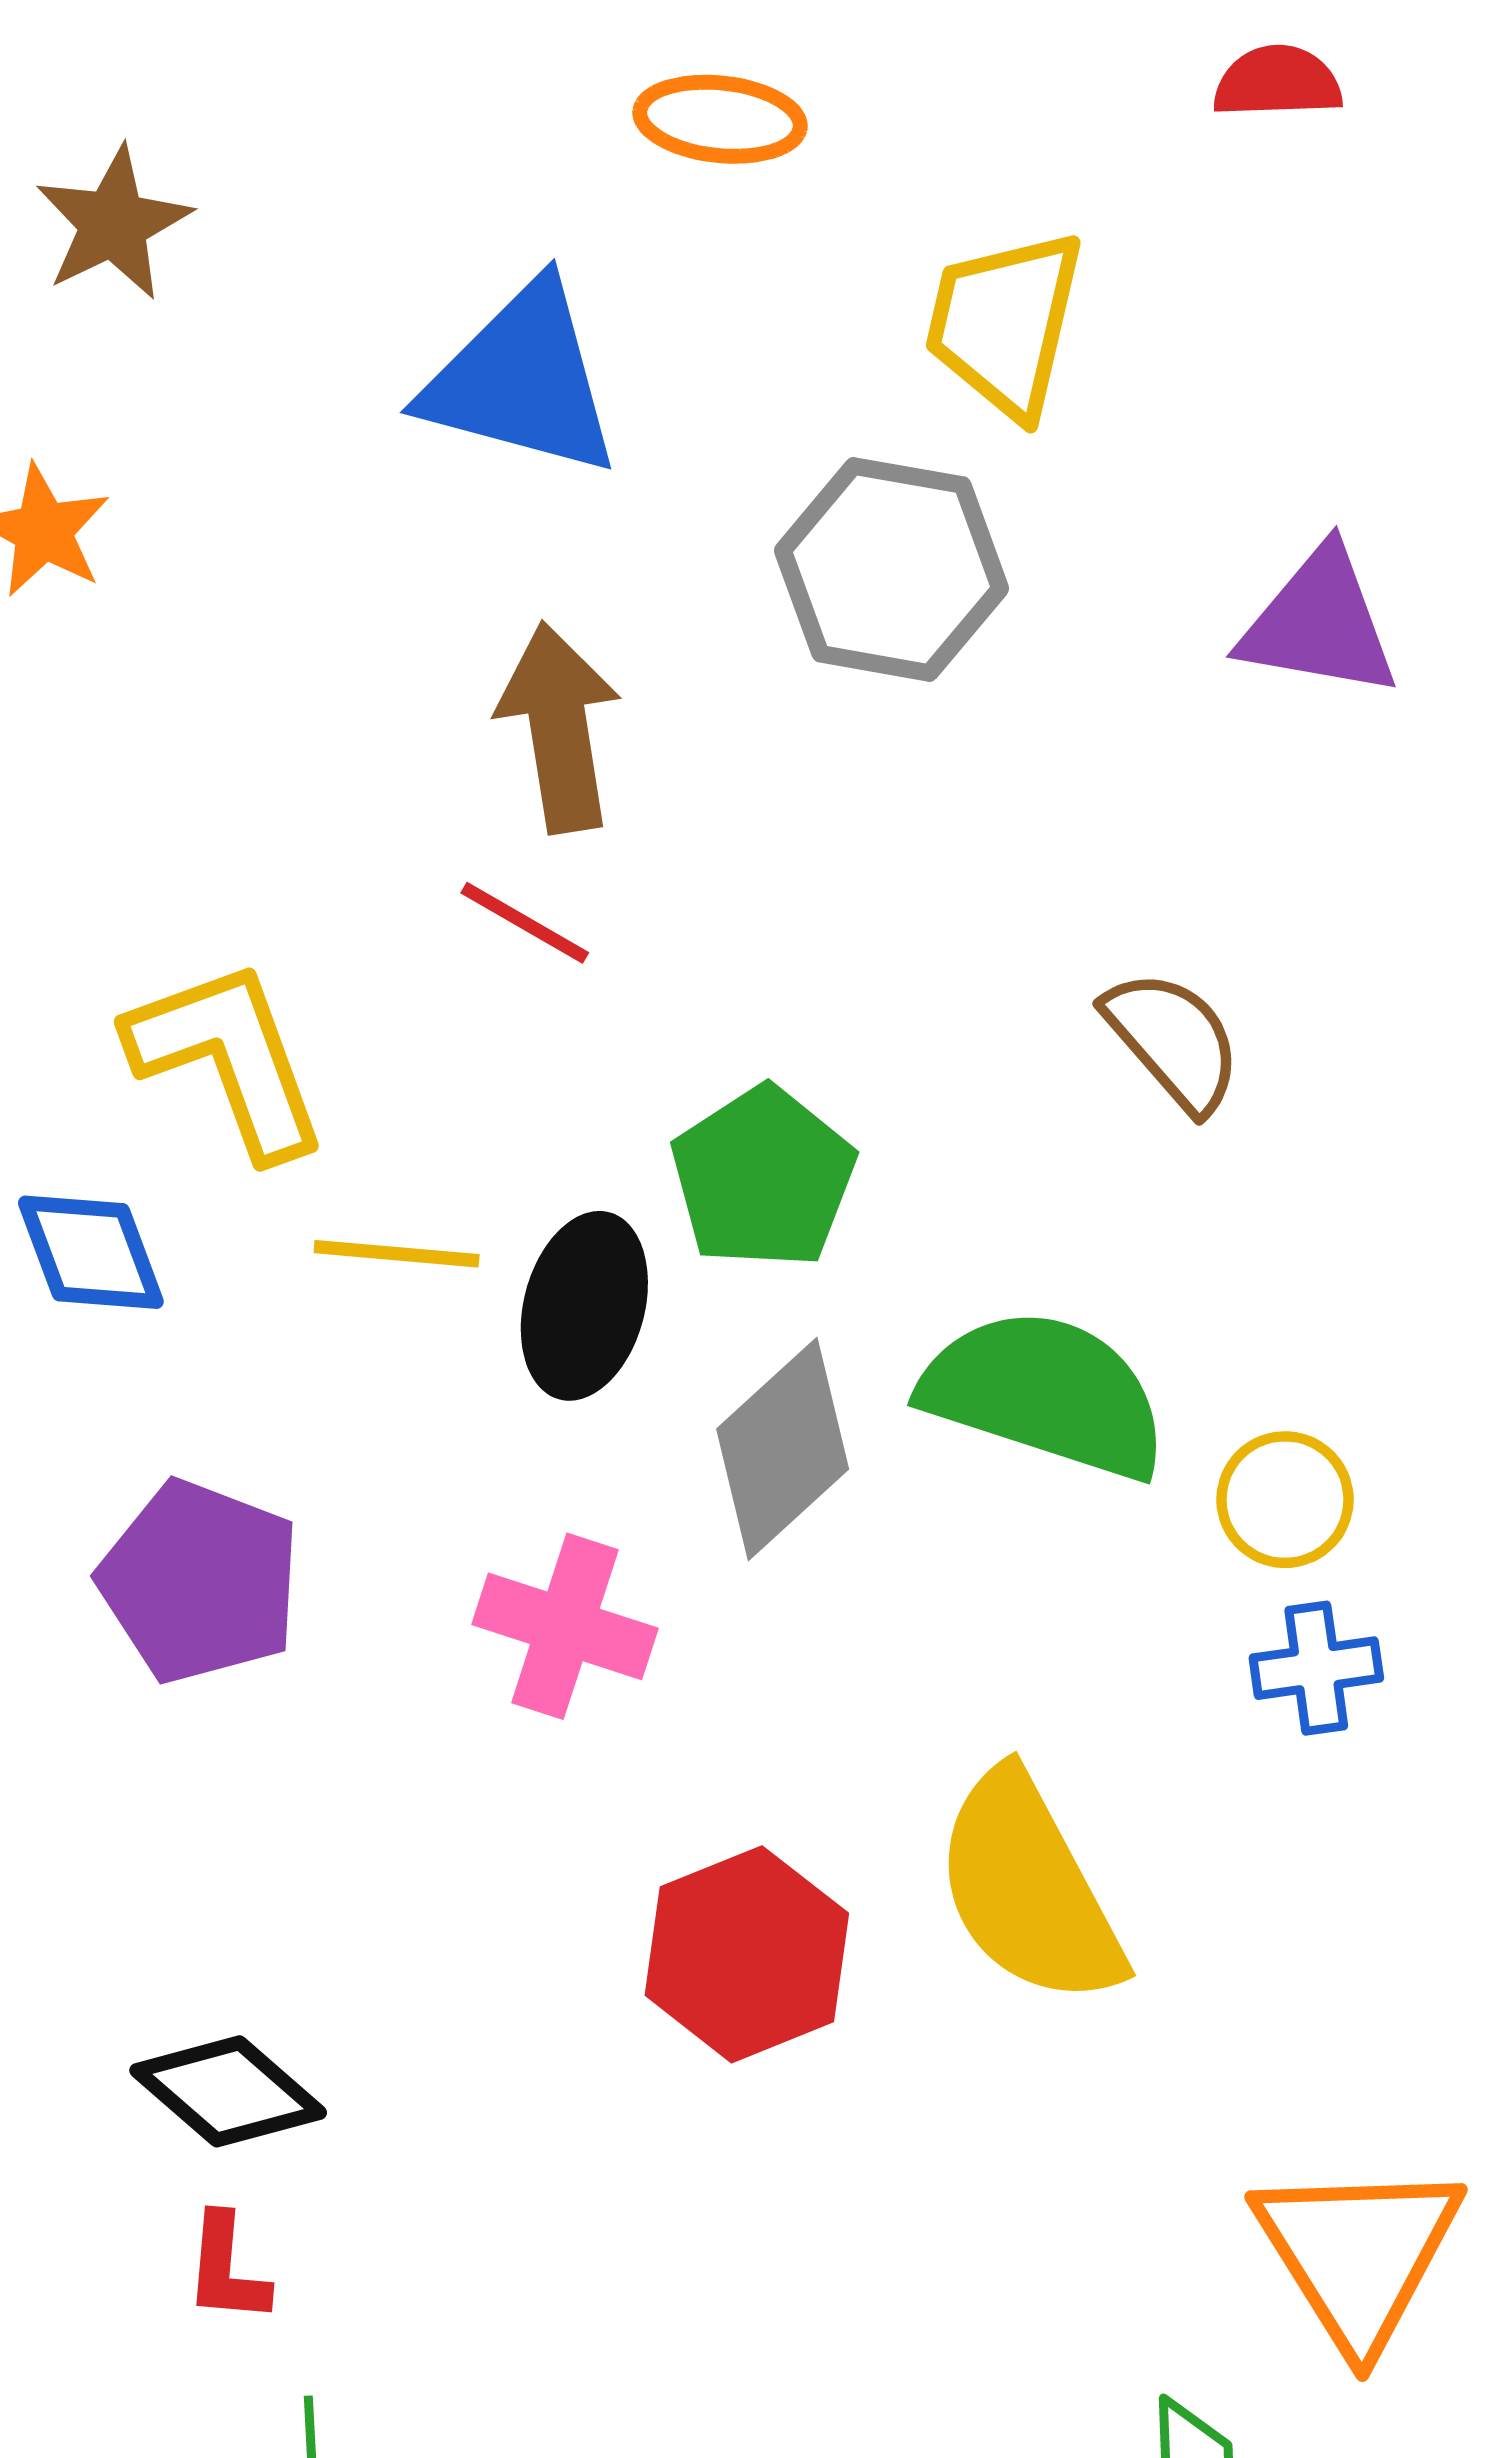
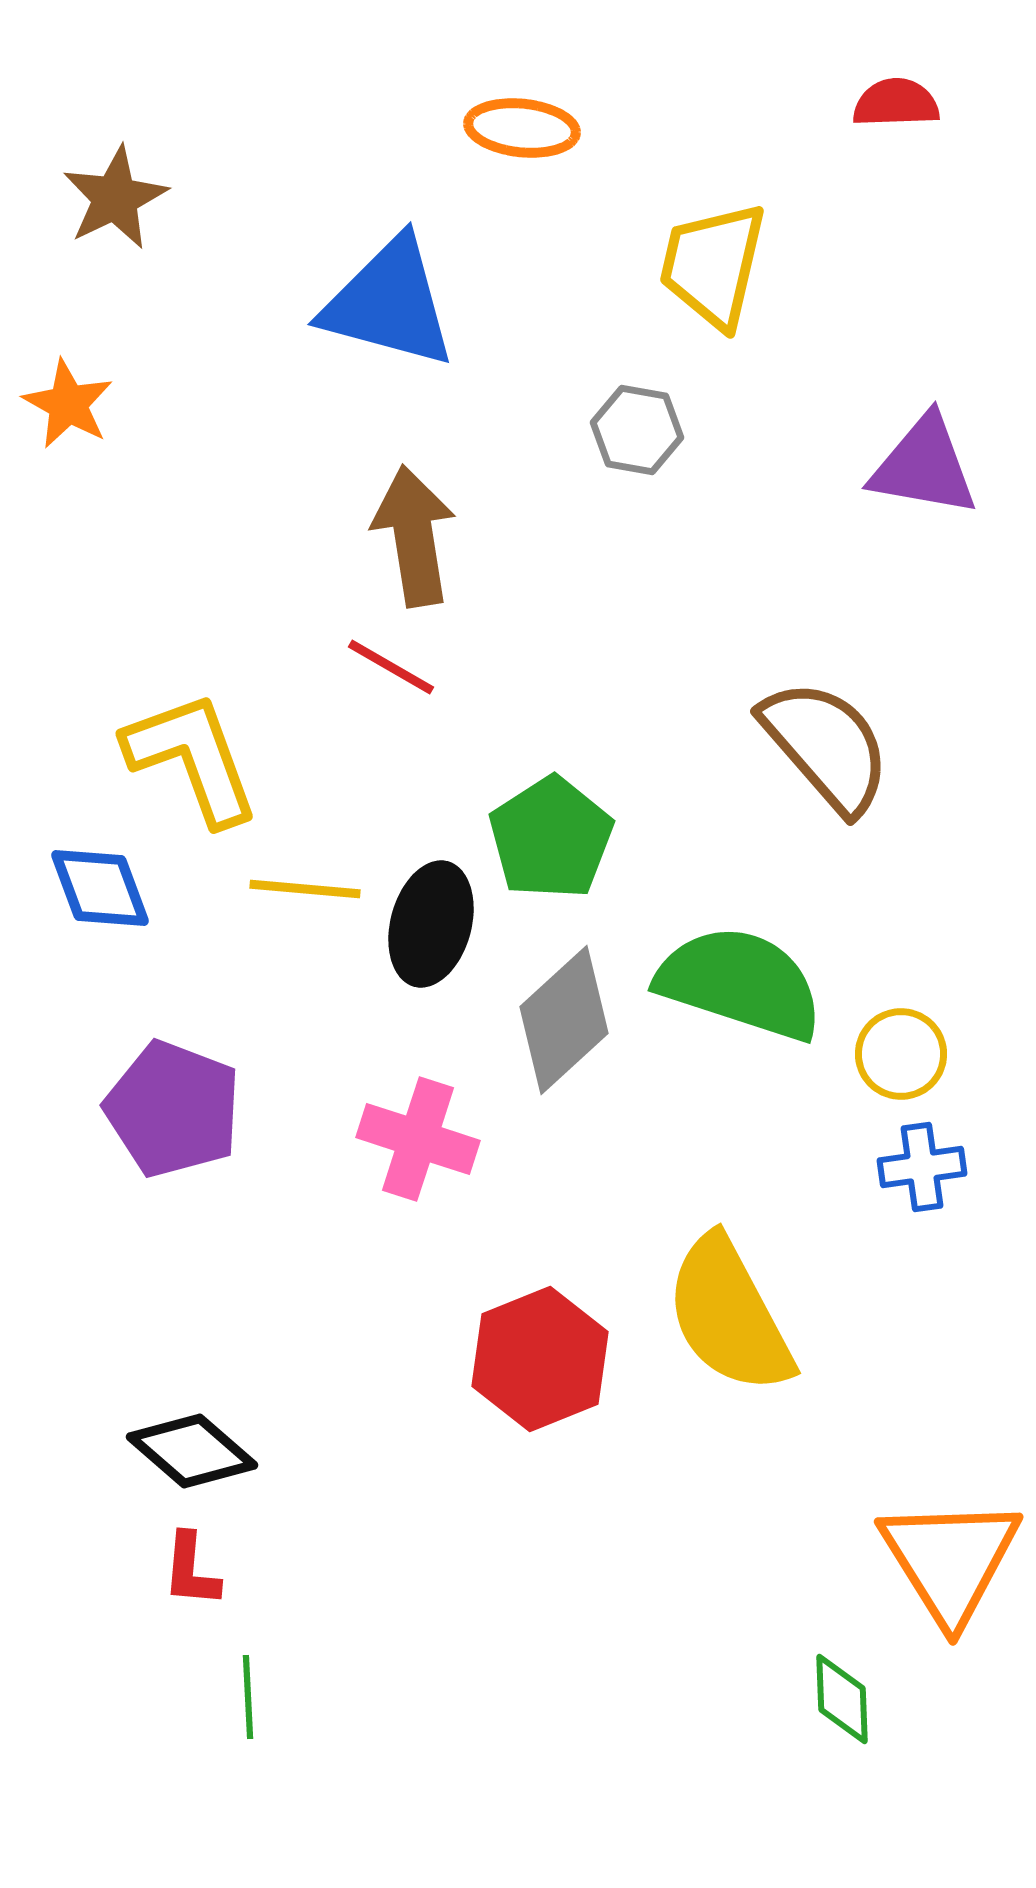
gray hexagon: (891, 569) -> (637, 430), size x0.6
brown semicircle: (1173, 1041) -> (826, 746), size x1.4

